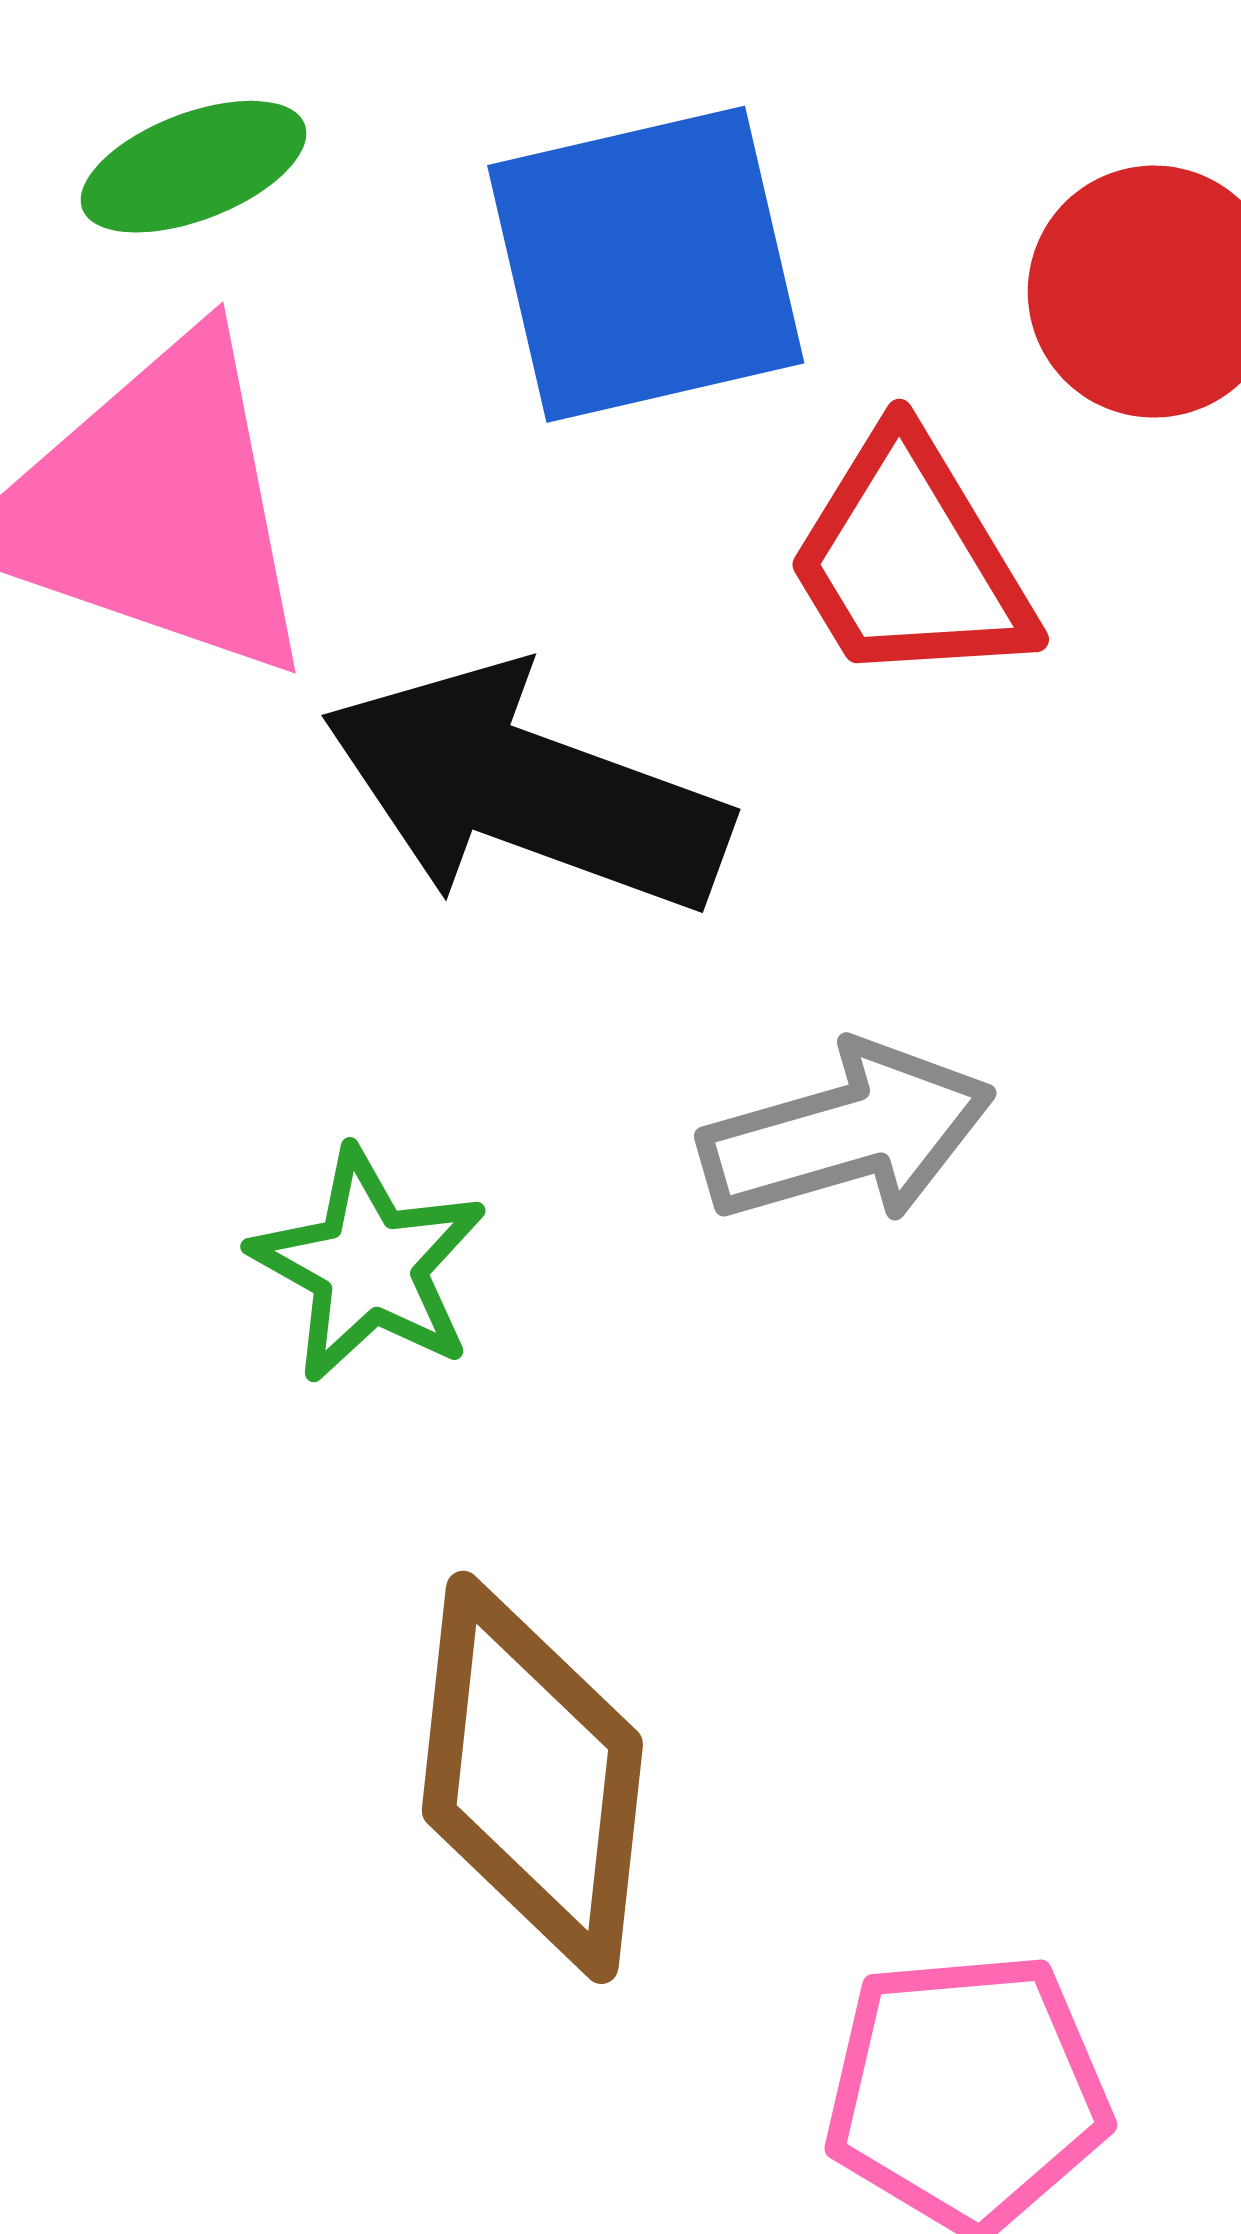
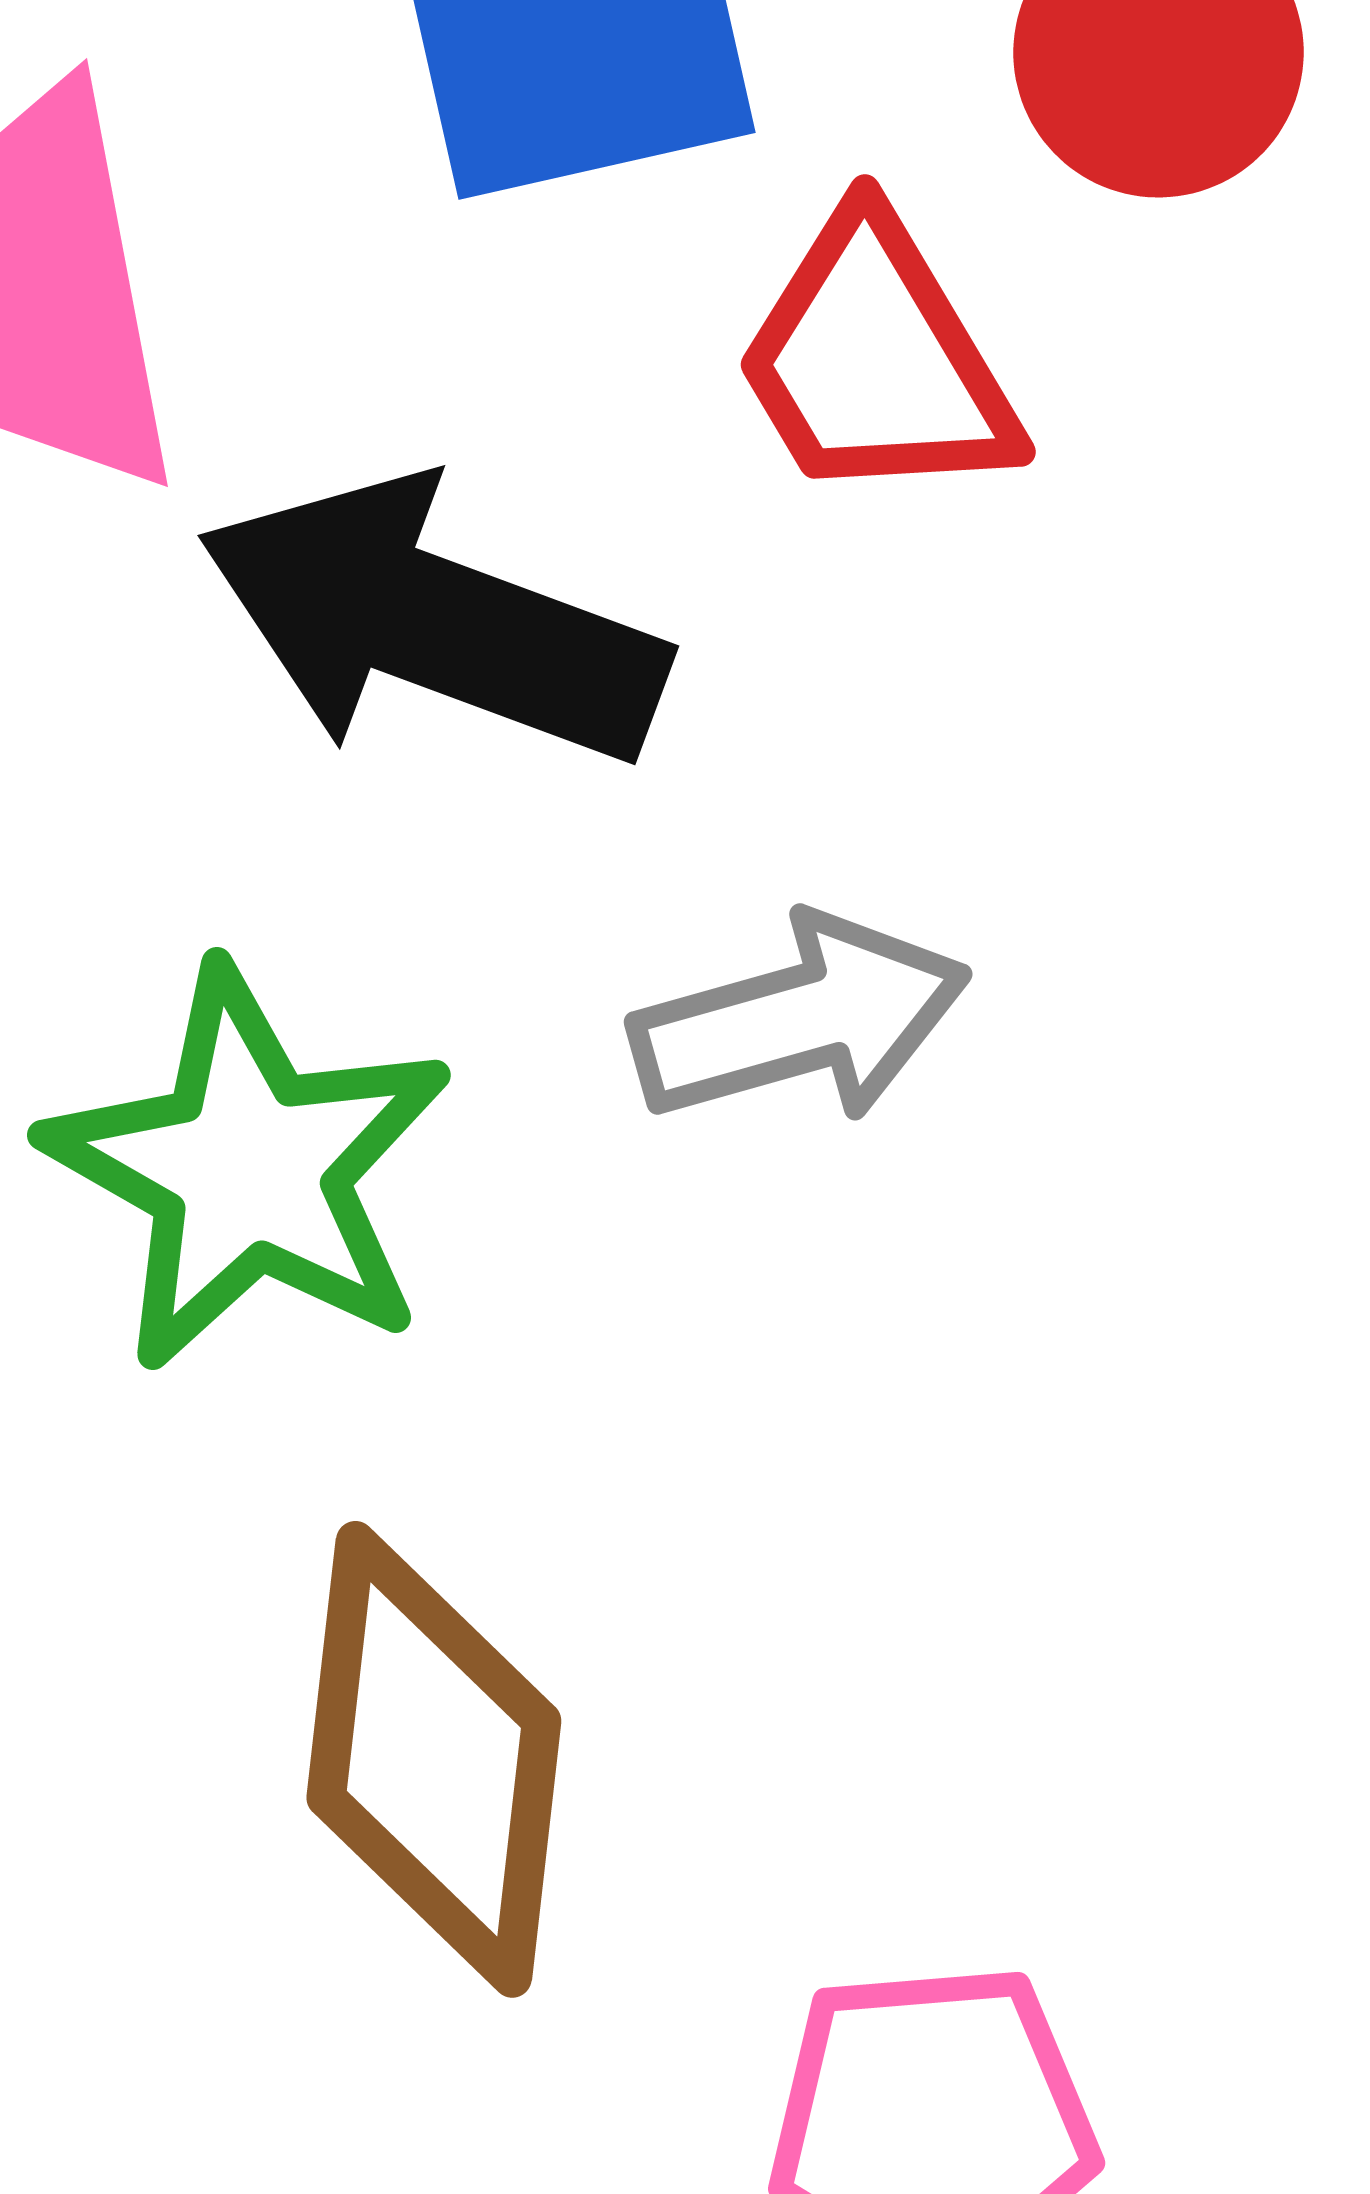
green star: (369, 1266) -> (249, 1169), size x1.5

